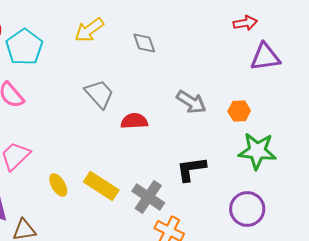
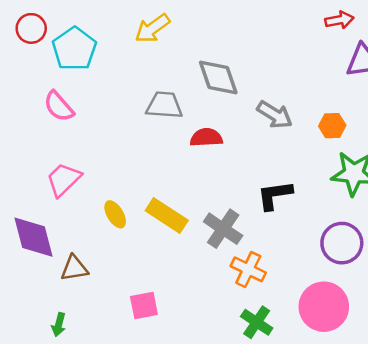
gray diamond: (144, 43) -> (218, 78), moved, size x1.5
gray trapezoid: (99, 94) -> (164, 105), turned -44

